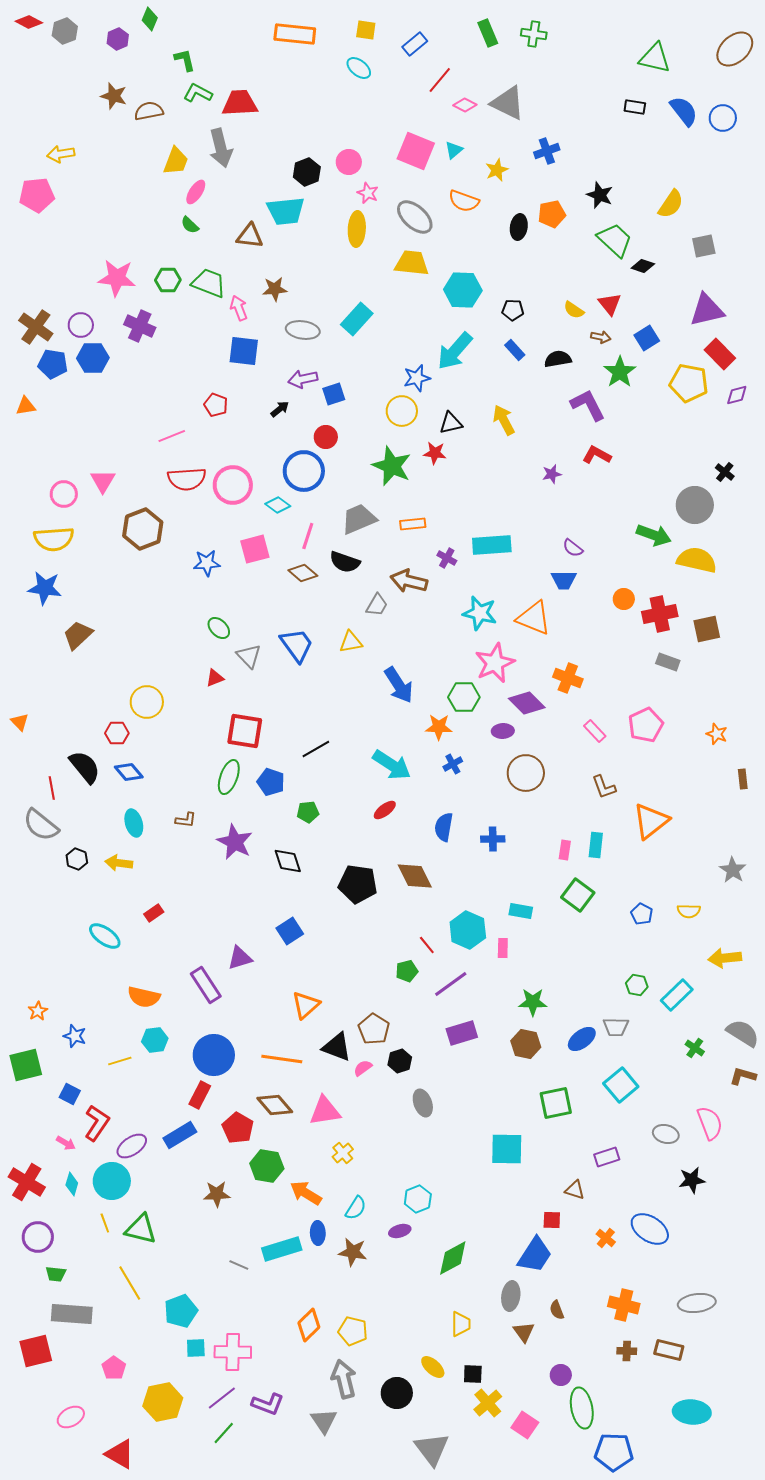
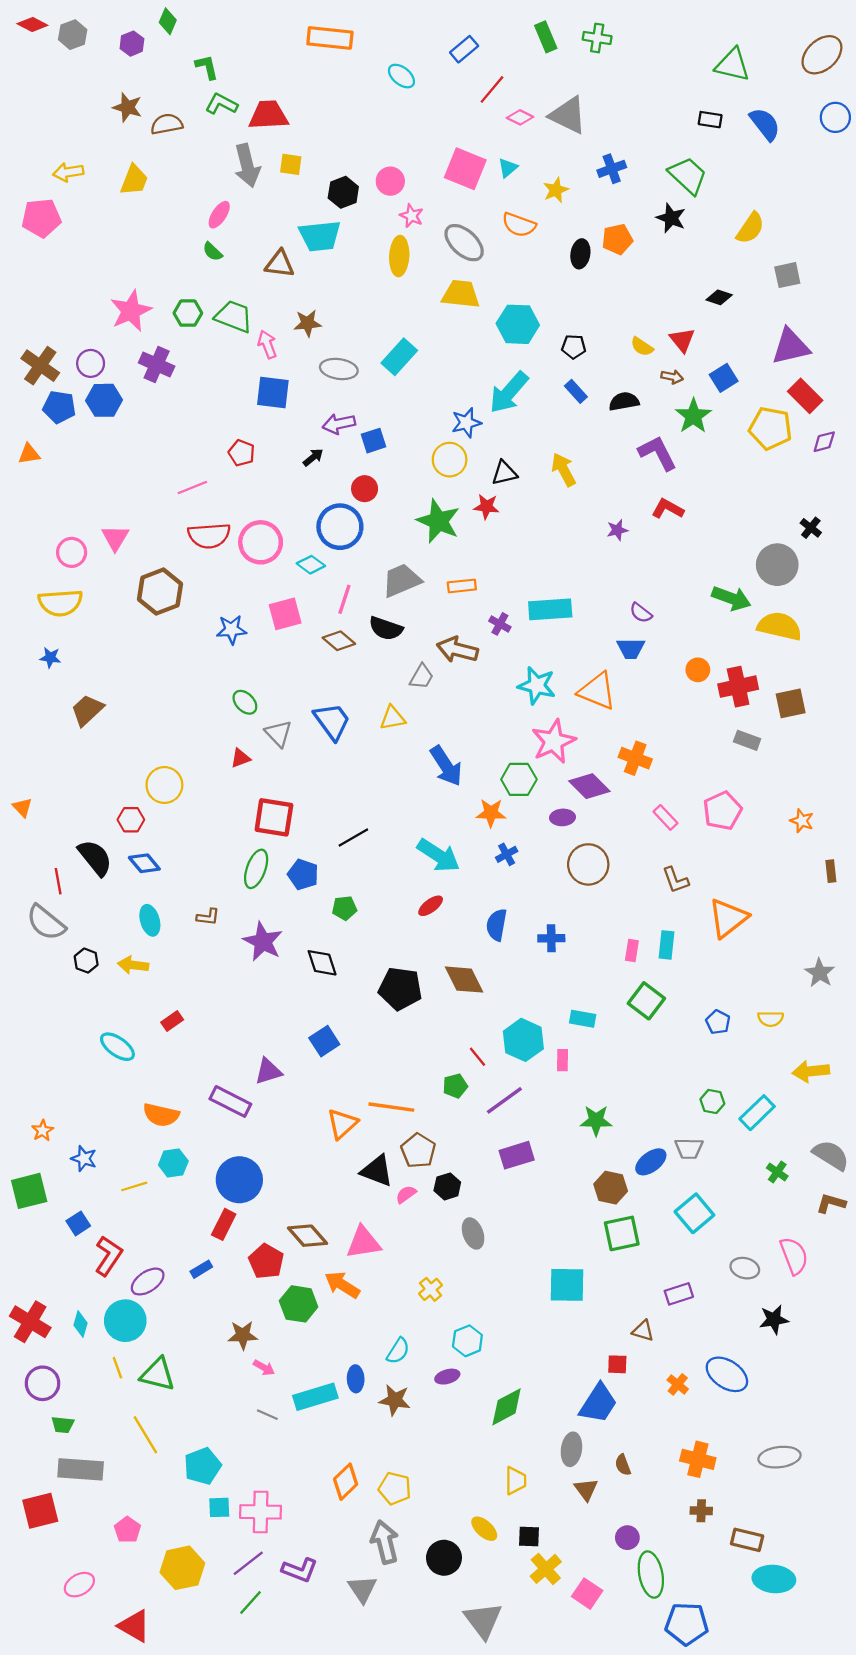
yellow square: (366, 30) -> (291, 164), moved
blue circle: (723, 118) -> (835, 117), moved
yellow trapezoid: (176, 161) -> (134, 180), moved
green trapezoid: (615, 240) -> (688, 176), moved
pink star: (117, 278) -> (131, 311), turned -30
blue star: (45, 588) -> (50, 658), size x0.6
purple rectangle: (206, 985) -> (230, 1101), turned -30
brown hexagon: (526, 1044) -> (611, 1188), moved
orange line: (282, 1059) -> (391, 1107), moved
blue square: (70, 1094) -> (78, 1223), turned 30
blue rectangle: (180, 1135) -> (201, 1269), size x0.6
pink arrow: (66, 1143) -> (264, 1368), moved
yellow cross: (343, 1153) -> (431, 1289), moved
orange arrow: (306, 1193) -> (342, 1285), moved
brown rectangle: (669, 1350) -> (747, 1540), moved

